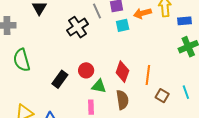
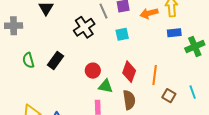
blue rectangle: (184, 21) -> (174, 33), moved
cyan square: (123, 25) -> (122, 34), moved
green semicircle: (22, 60) -> (28, 60), size x0.7
black rectangle: (60, 79) -> (56, 60), moved

